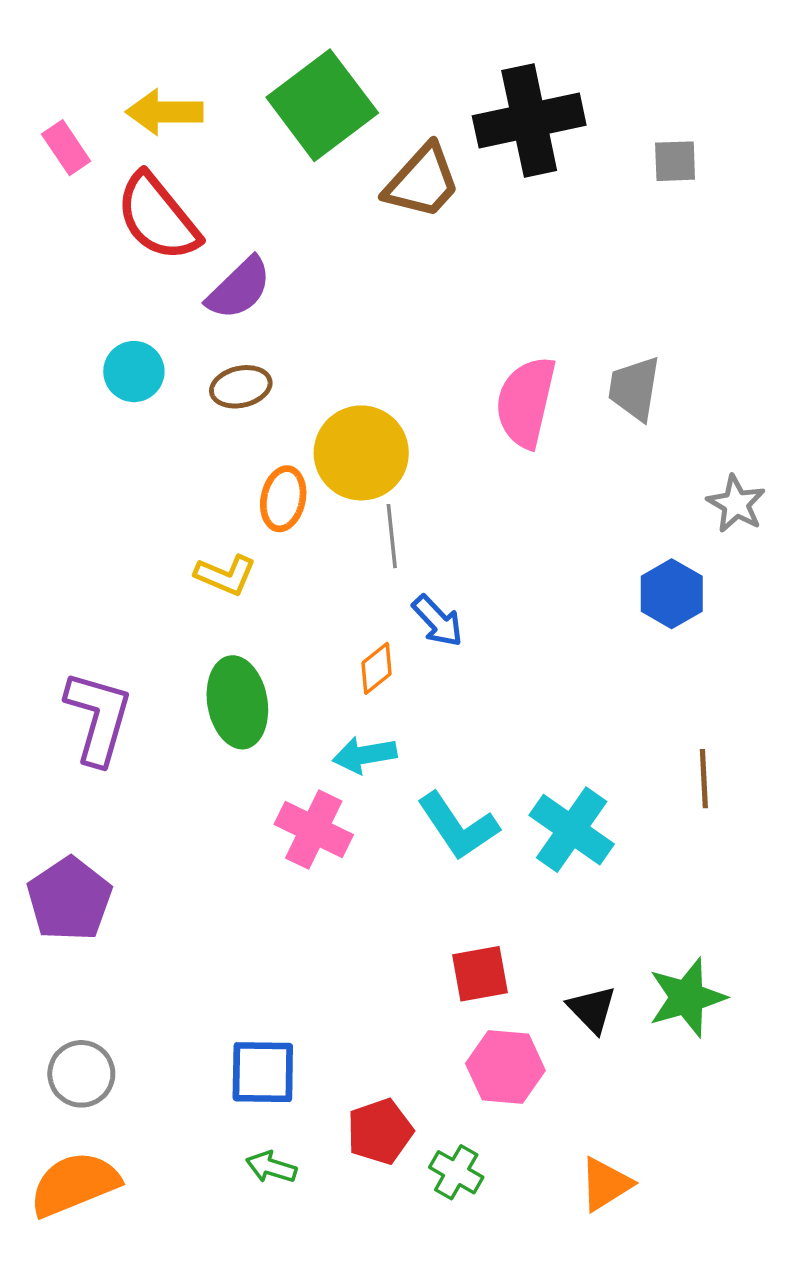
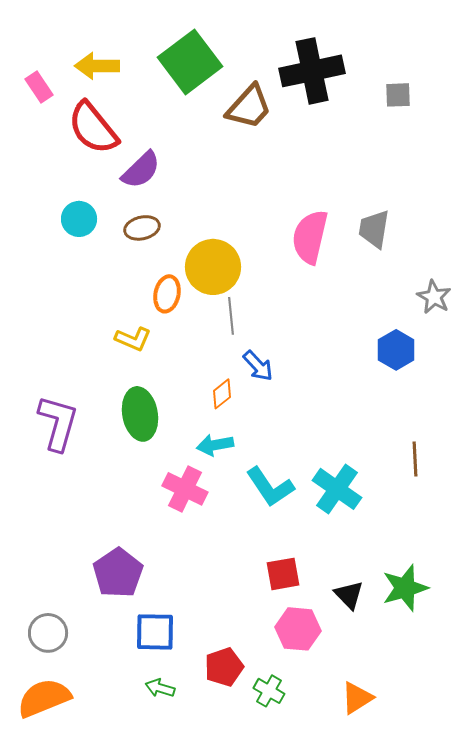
purple pentagon: (69, 899) -> (118, 573), moved

